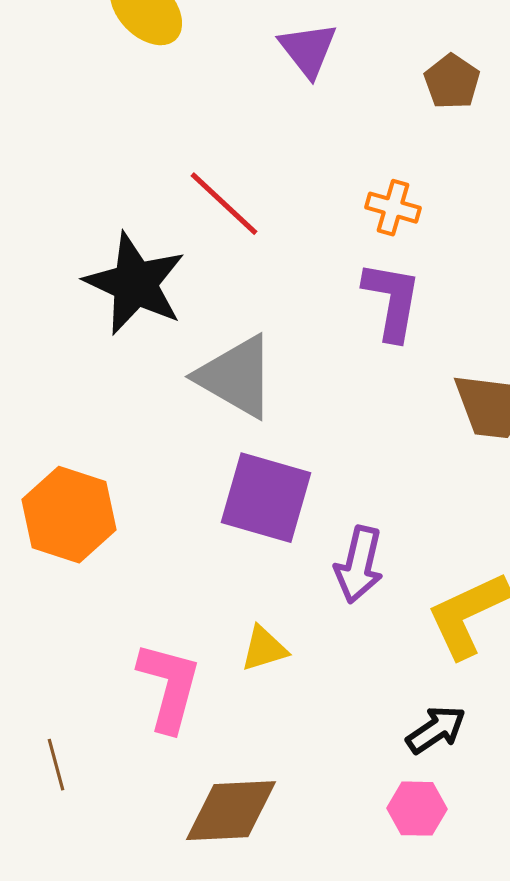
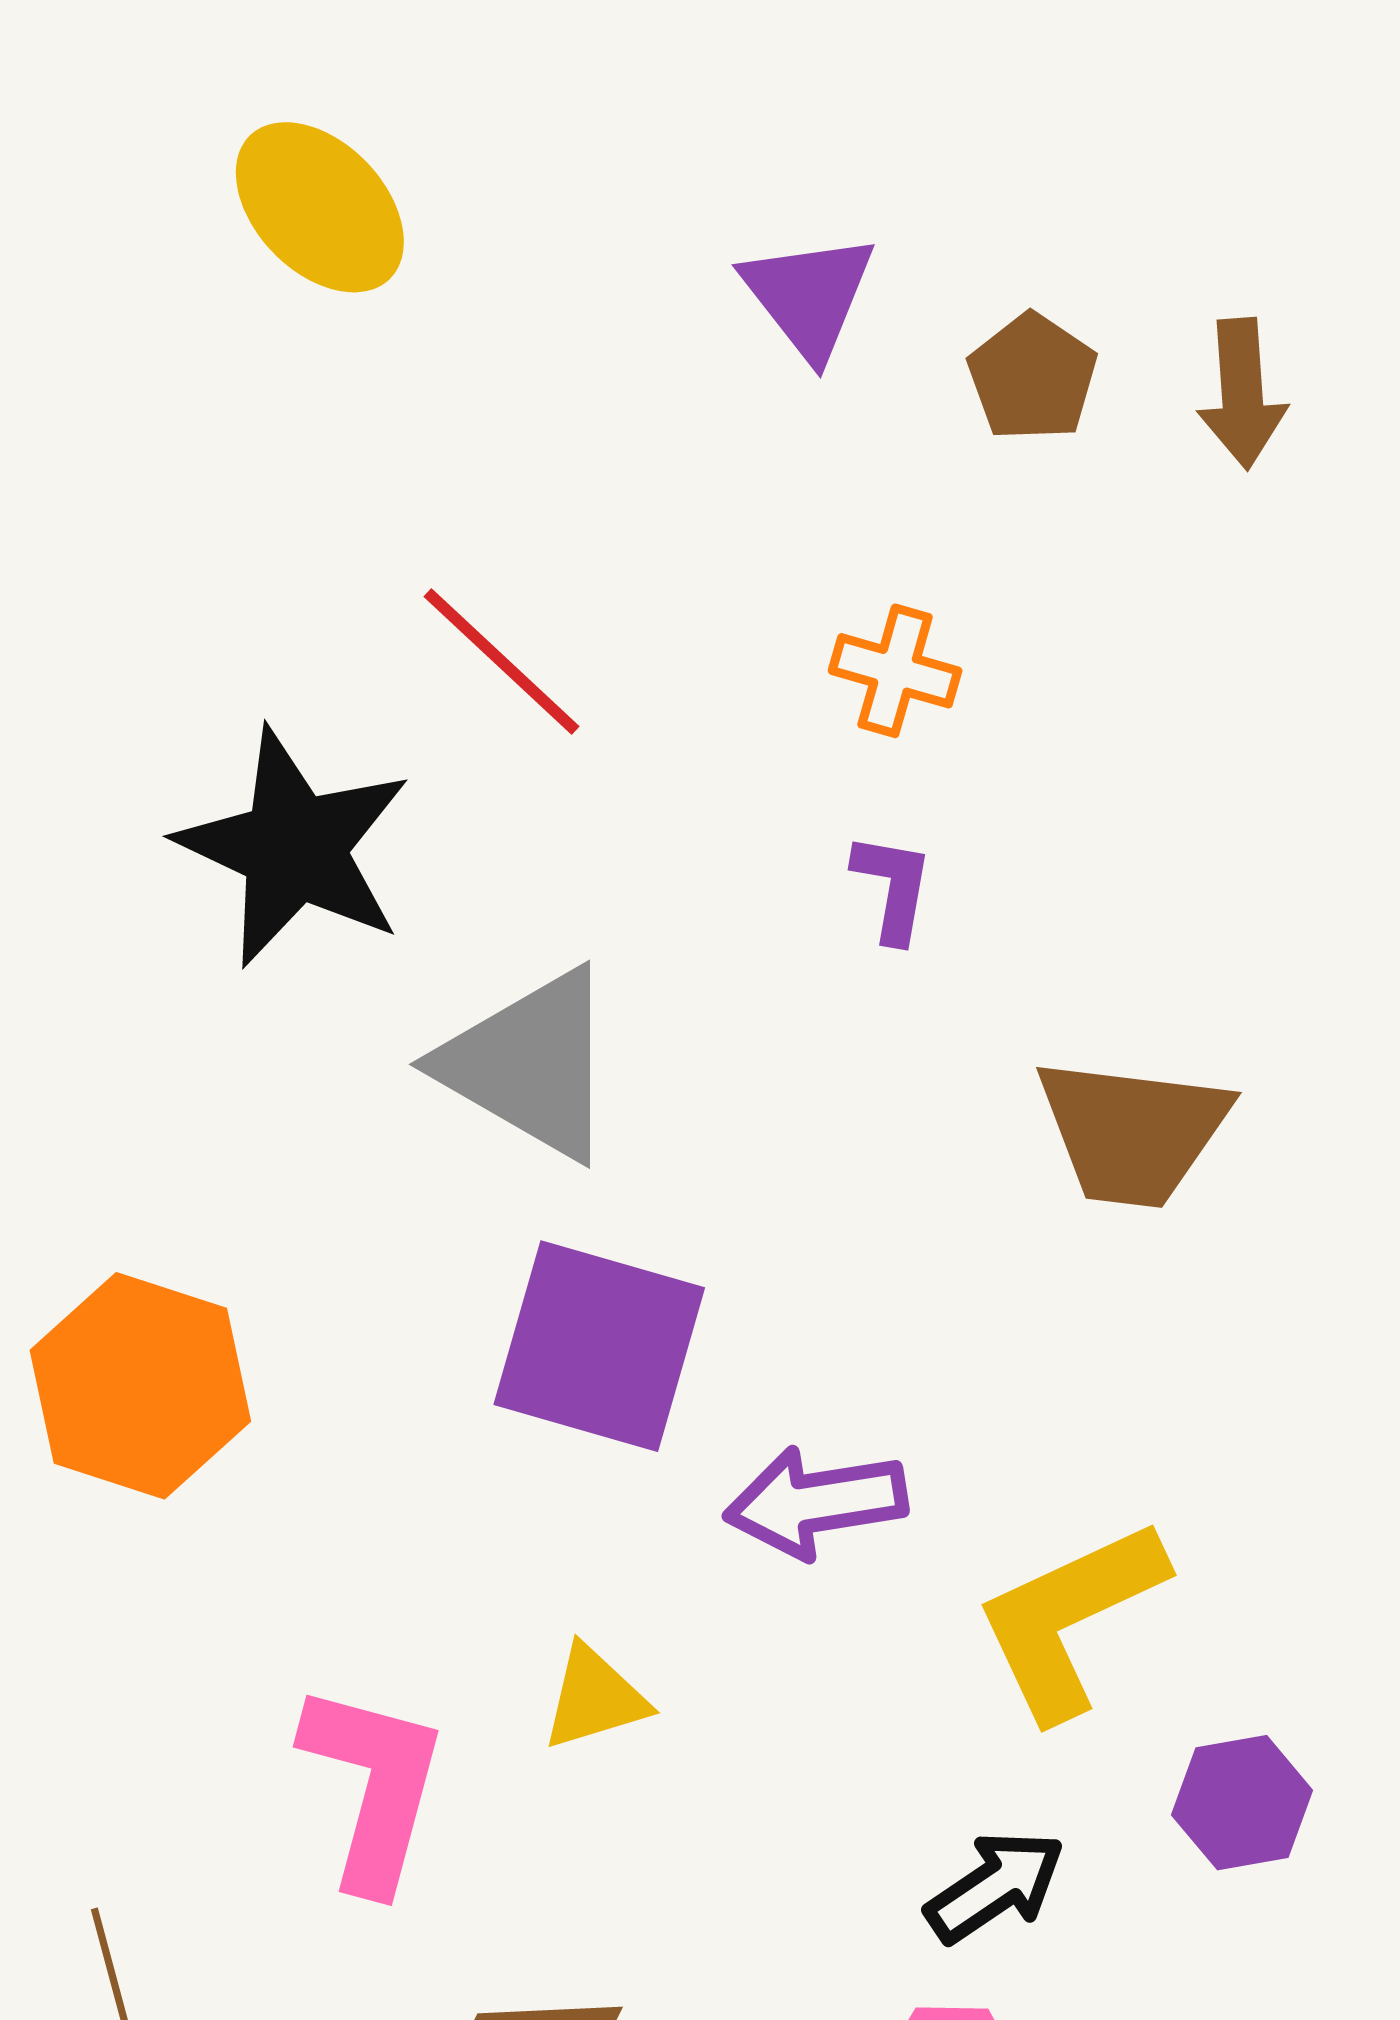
purple triangle: (308, 50) -> (809, 296), moved
purple L-shape: (392, 301) -> (893, 887), size x0.6
purple arrow: (359, 565) -> (816, 1502), turned 68

